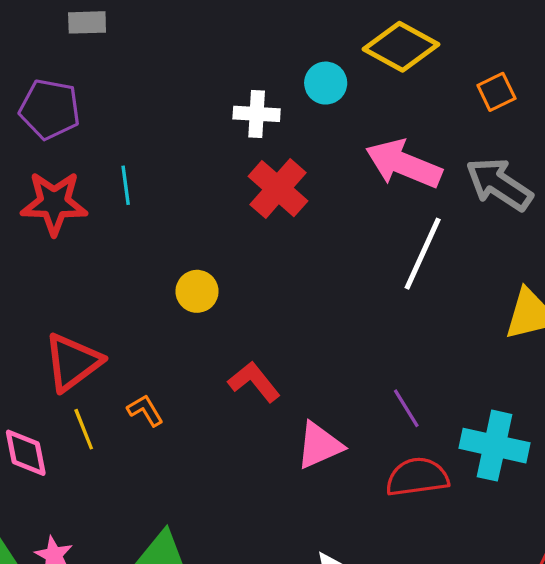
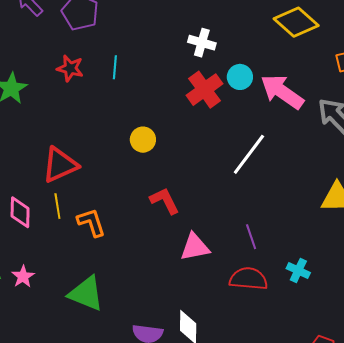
cyan circle: (326, 83) -> (240, 77), moved
red star: (54, 203) -> (70, 68), size x0.7
white line: (423, 254) -> (249, 154), moved
orange L-shape: (145, 410) -> (91, 223), moved, size x1.4
cyan cross: (495, 446) -> (298, 271), size x0.6

